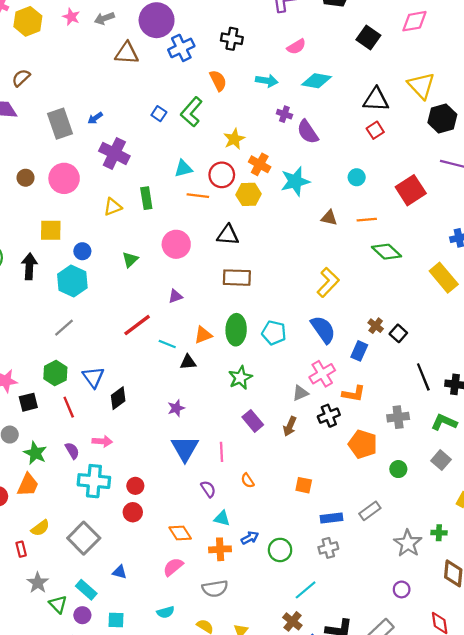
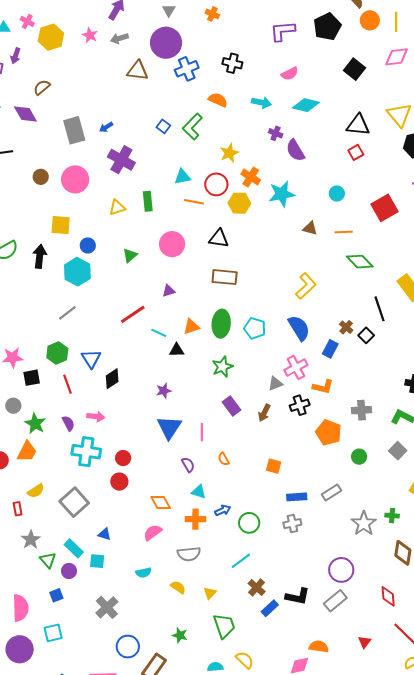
orange semicircle: (218, 81) -> (218, 100), turned -42
black line: (423, 377) -> (380, 309), moved
purple circle: (402, 589) -> (341, 570), moved, size x1.6
cyan line: (306, 590) -> (241, 561), moved
cyan square: (116, 620) -> (97, 561), moved

